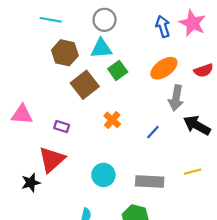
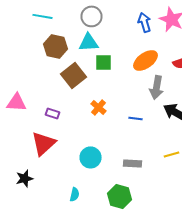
green square: (118, 70) -> (104, 62), turned 36
blue line: (153, 132) -> (136, 118), turned 56
gray rectangle: (150, 182) -> (132, 163), size x0.7
black star: (31, 183) -> (24, 178), moved

